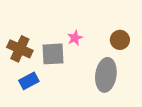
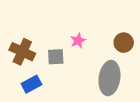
gray square: (53, 54) -> (56, 57), size x0.7

